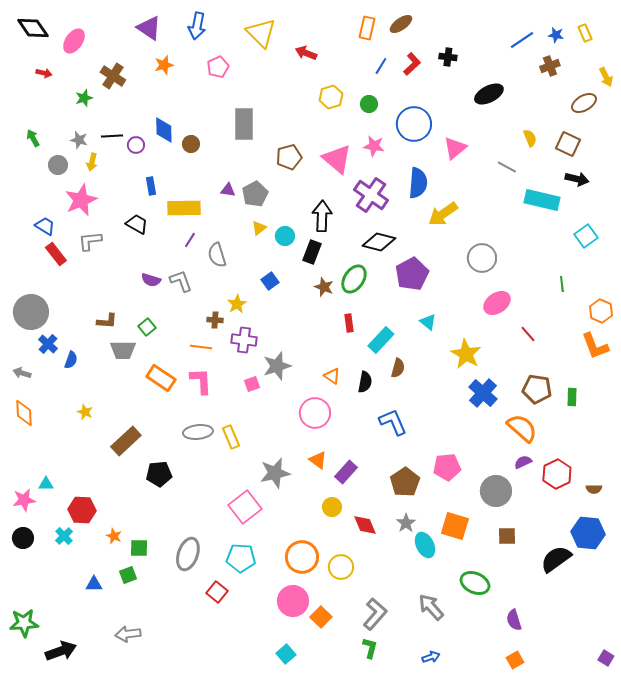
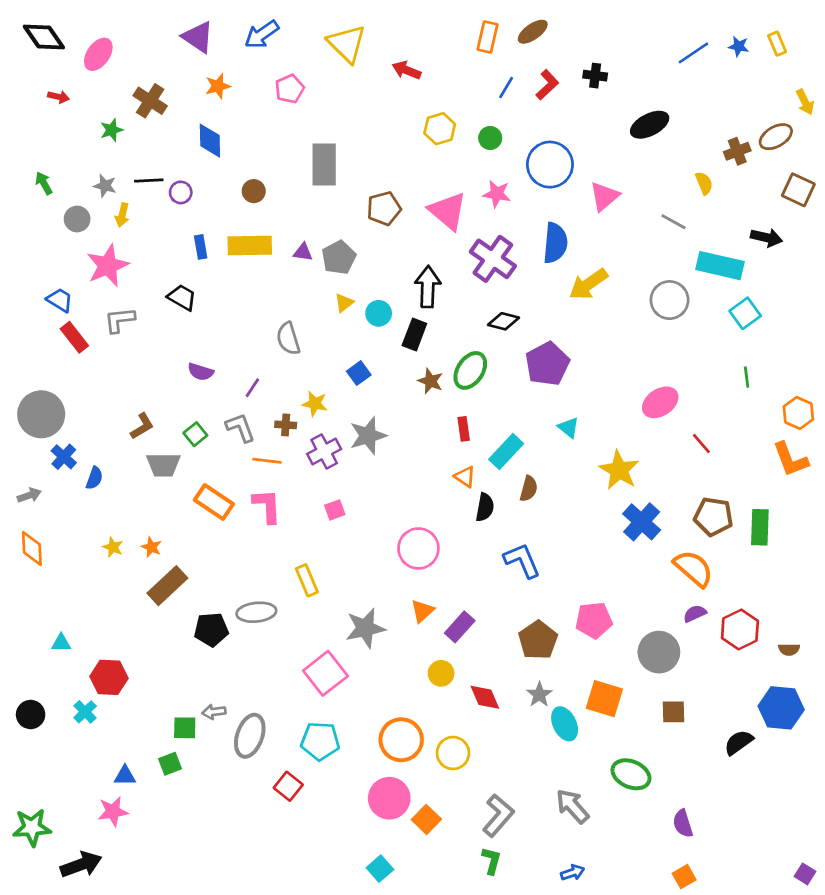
blue arrow: (197, 26) -> (262, 34), turned 44
brown cross: (550, 66) -> (737, 151), moved
blue diamond: (164, 130) -> (210, 141), moved
brown square: (568, 144) -> (798, 190), moved
yellow rectangle: (184, 208) -> (250, 246), moved
cyan square: (586, 236) -> (745, 313), moved
purple line: (190, 240) -> (252, 388), moved
black diamond: (379, 242) -> (503, 321), size x0.7
gray circle: (482, 258) -> (670, 300), moved
gray L-shape: (181, 281) -> (240, 428), moved
yellow star: (237, 304) -> (315, 404), turned -30
brown L-shape: (107, 321) -> (142, 426), turned -35
purple cross: (244, 340) -> (324, 451), turned -35
gray star: (277, 366) -> (368, 436), moved
gray arrow: (22, 373) -> (29, 495), turned 144
orange triangle: (332, 376) -> (465, 477), moved
green rectangle: (572, 397) -> (760, 527), size x1.5
gray ellipse: (198, 432) -> (256, 612), moved
orange triangle: (318, 460) -> (422, 611), turned 42
pink star: (24, 500) -> (113, 811), moved
orange star: (114, 536) -> (151, 547), moved
black semicircle: (556, 559) -> (739, 742), size x0.7
gray arrow: (128, 634) -> (214, 712), moved, size x0.7

